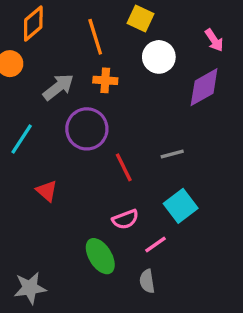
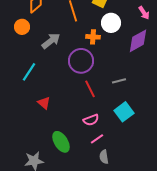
orange cross: (105, 80) -> (93, 37), moved
purple circle: (87, 129) -> (81, 61), moved
pink line: (156, 244) -> (97, 139), moved
green ellipse: (100, 256) -> (61, 142), moved

